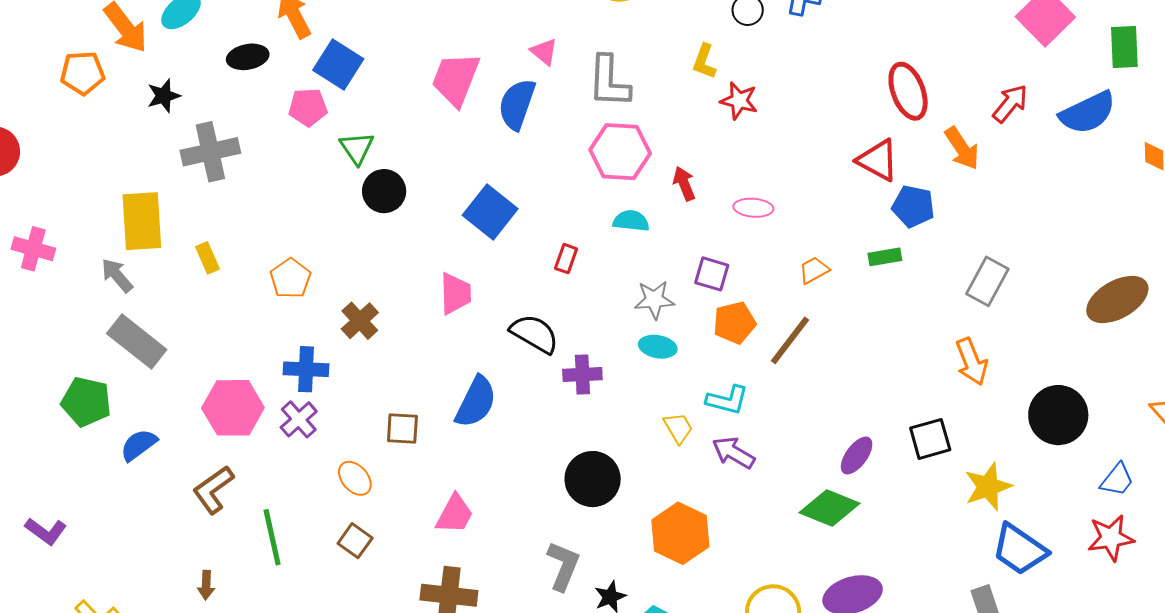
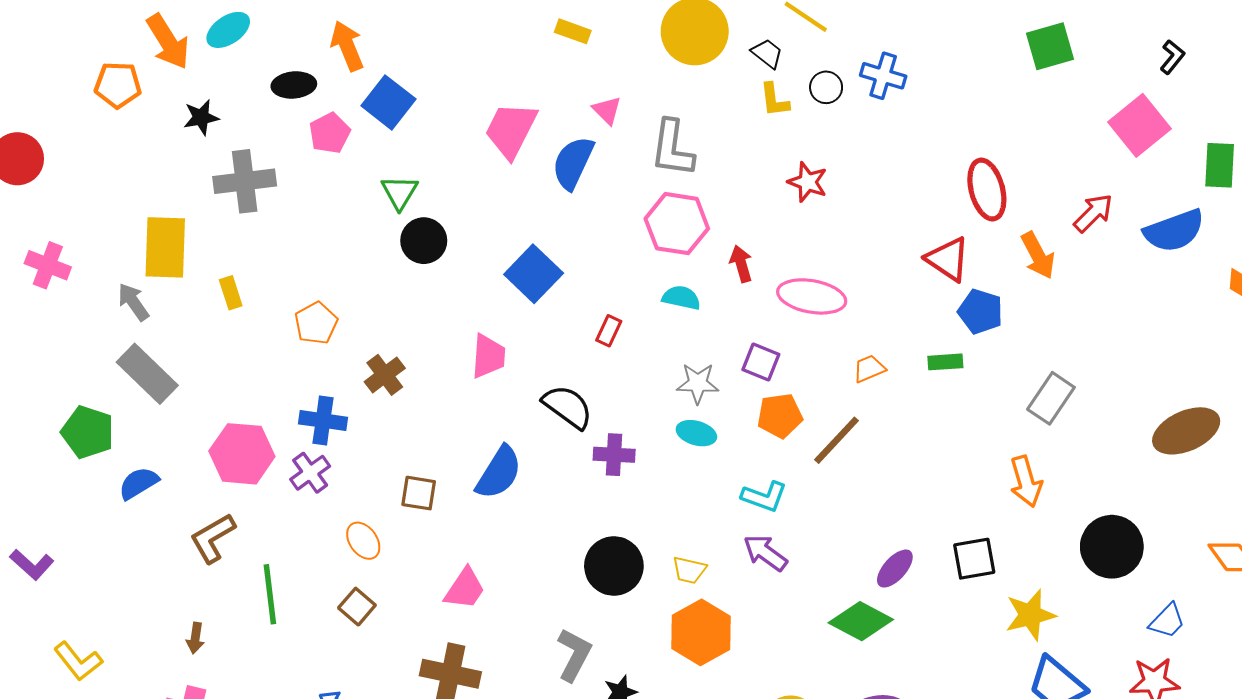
yellow L-shape: (704, 61) -> (774, 100), moved, turned -33
pink pentagon: (308, 107) -> (330, 133), moved, turned -30
pink ellipse: (753, 208) -> (812, 296), size x1.6
yellow trapezoid: (678, 428) -> (689, 570), moved, turned 128

